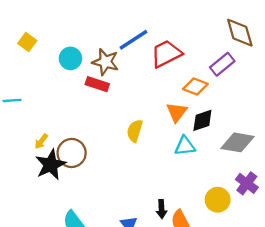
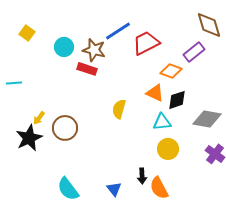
orange triangle: (177, 112) -> (155, 93), turned -42
black star: (51, 165) -> (29, 138), moved
yellow circle: (218, 200) -> (168, 149), moved

